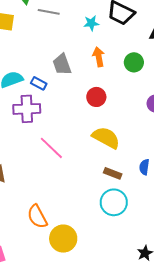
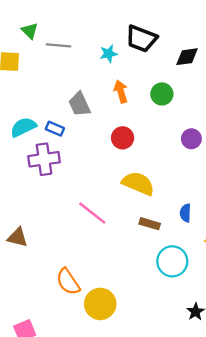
pink line: (51, 148) -> (92, 213), moved
cyan circle: (114, 202) -> (172, 261), moved

